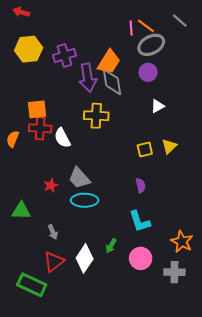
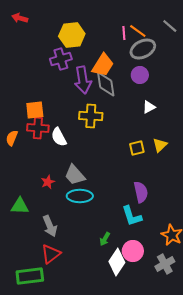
yellow hexagon: (29, 49) -> (72, 35), moved
purple semicircle: (141, 185) -> (141, 192), moved, size x1.5
gray arrow: (53, 232) -> (50, 226), size x1.5
white diamond: (85, 258) -> (117, 262), moved
gray cross: (174, 272) -> (165, 264), turned -30
green rectangle: (32, 285) -> (30, 276), turned -32

